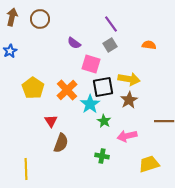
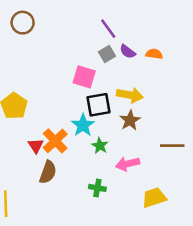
purple semicircle: (74, 43) -> (128, 52), moved
orange cross: (67, 90) -> (55, 141), moved

